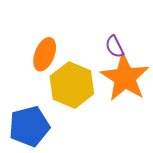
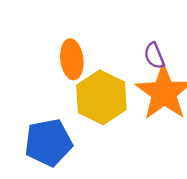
orange ellipse: (45, 54) -> (72, 59), turned -32

